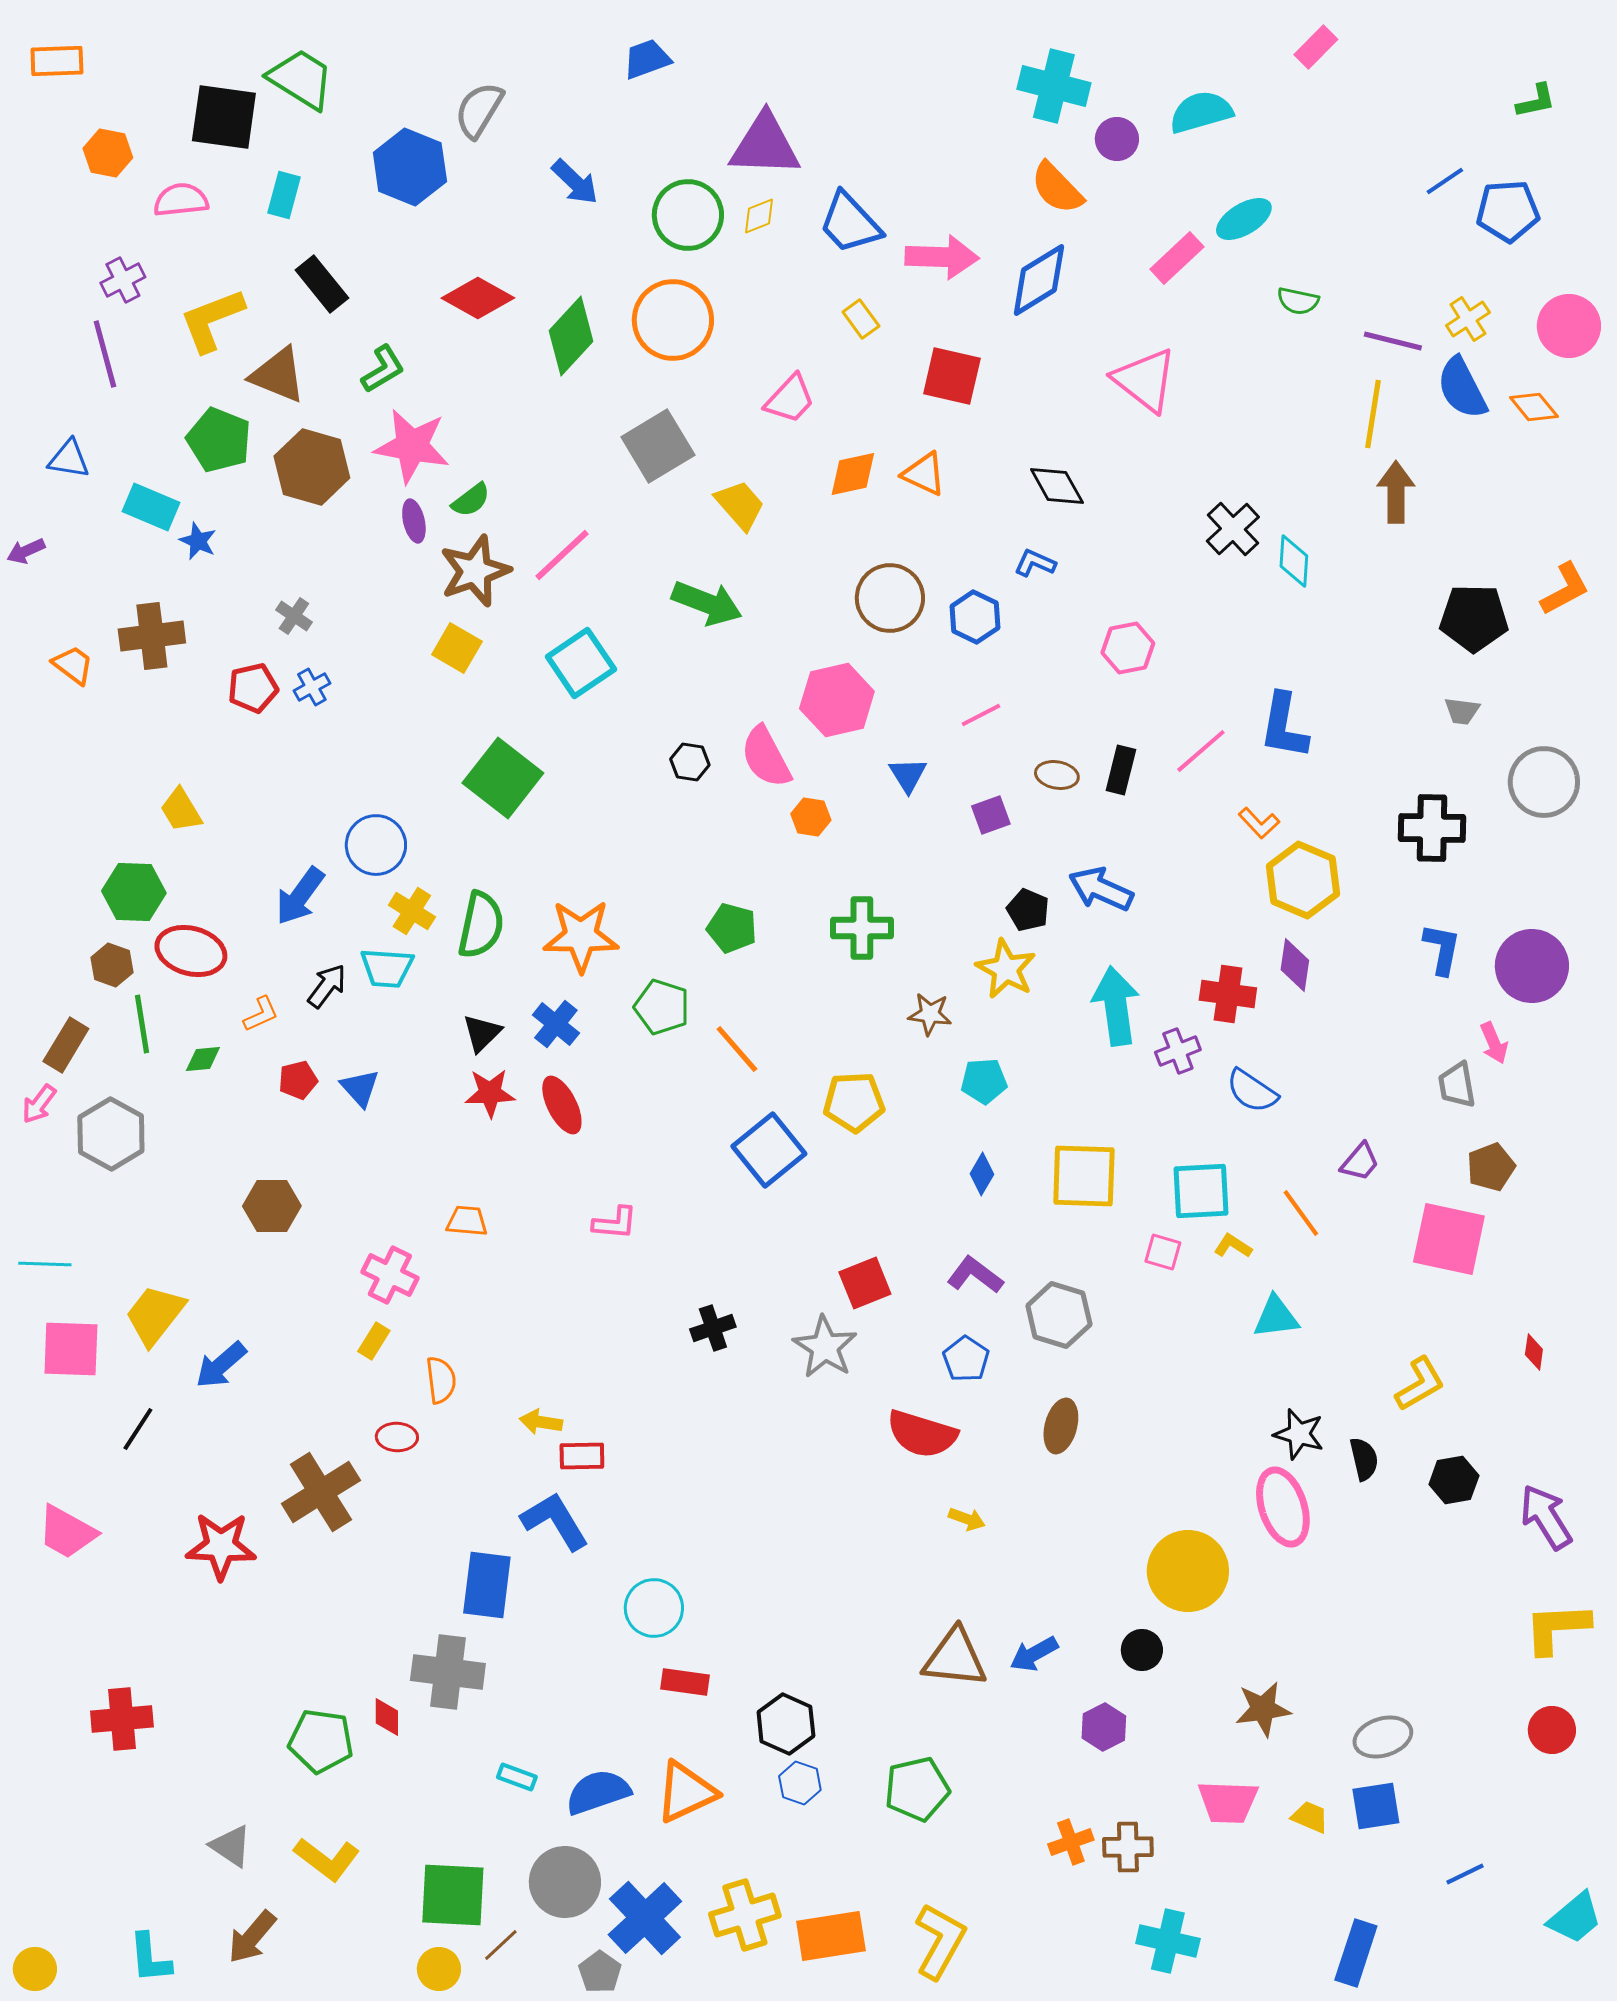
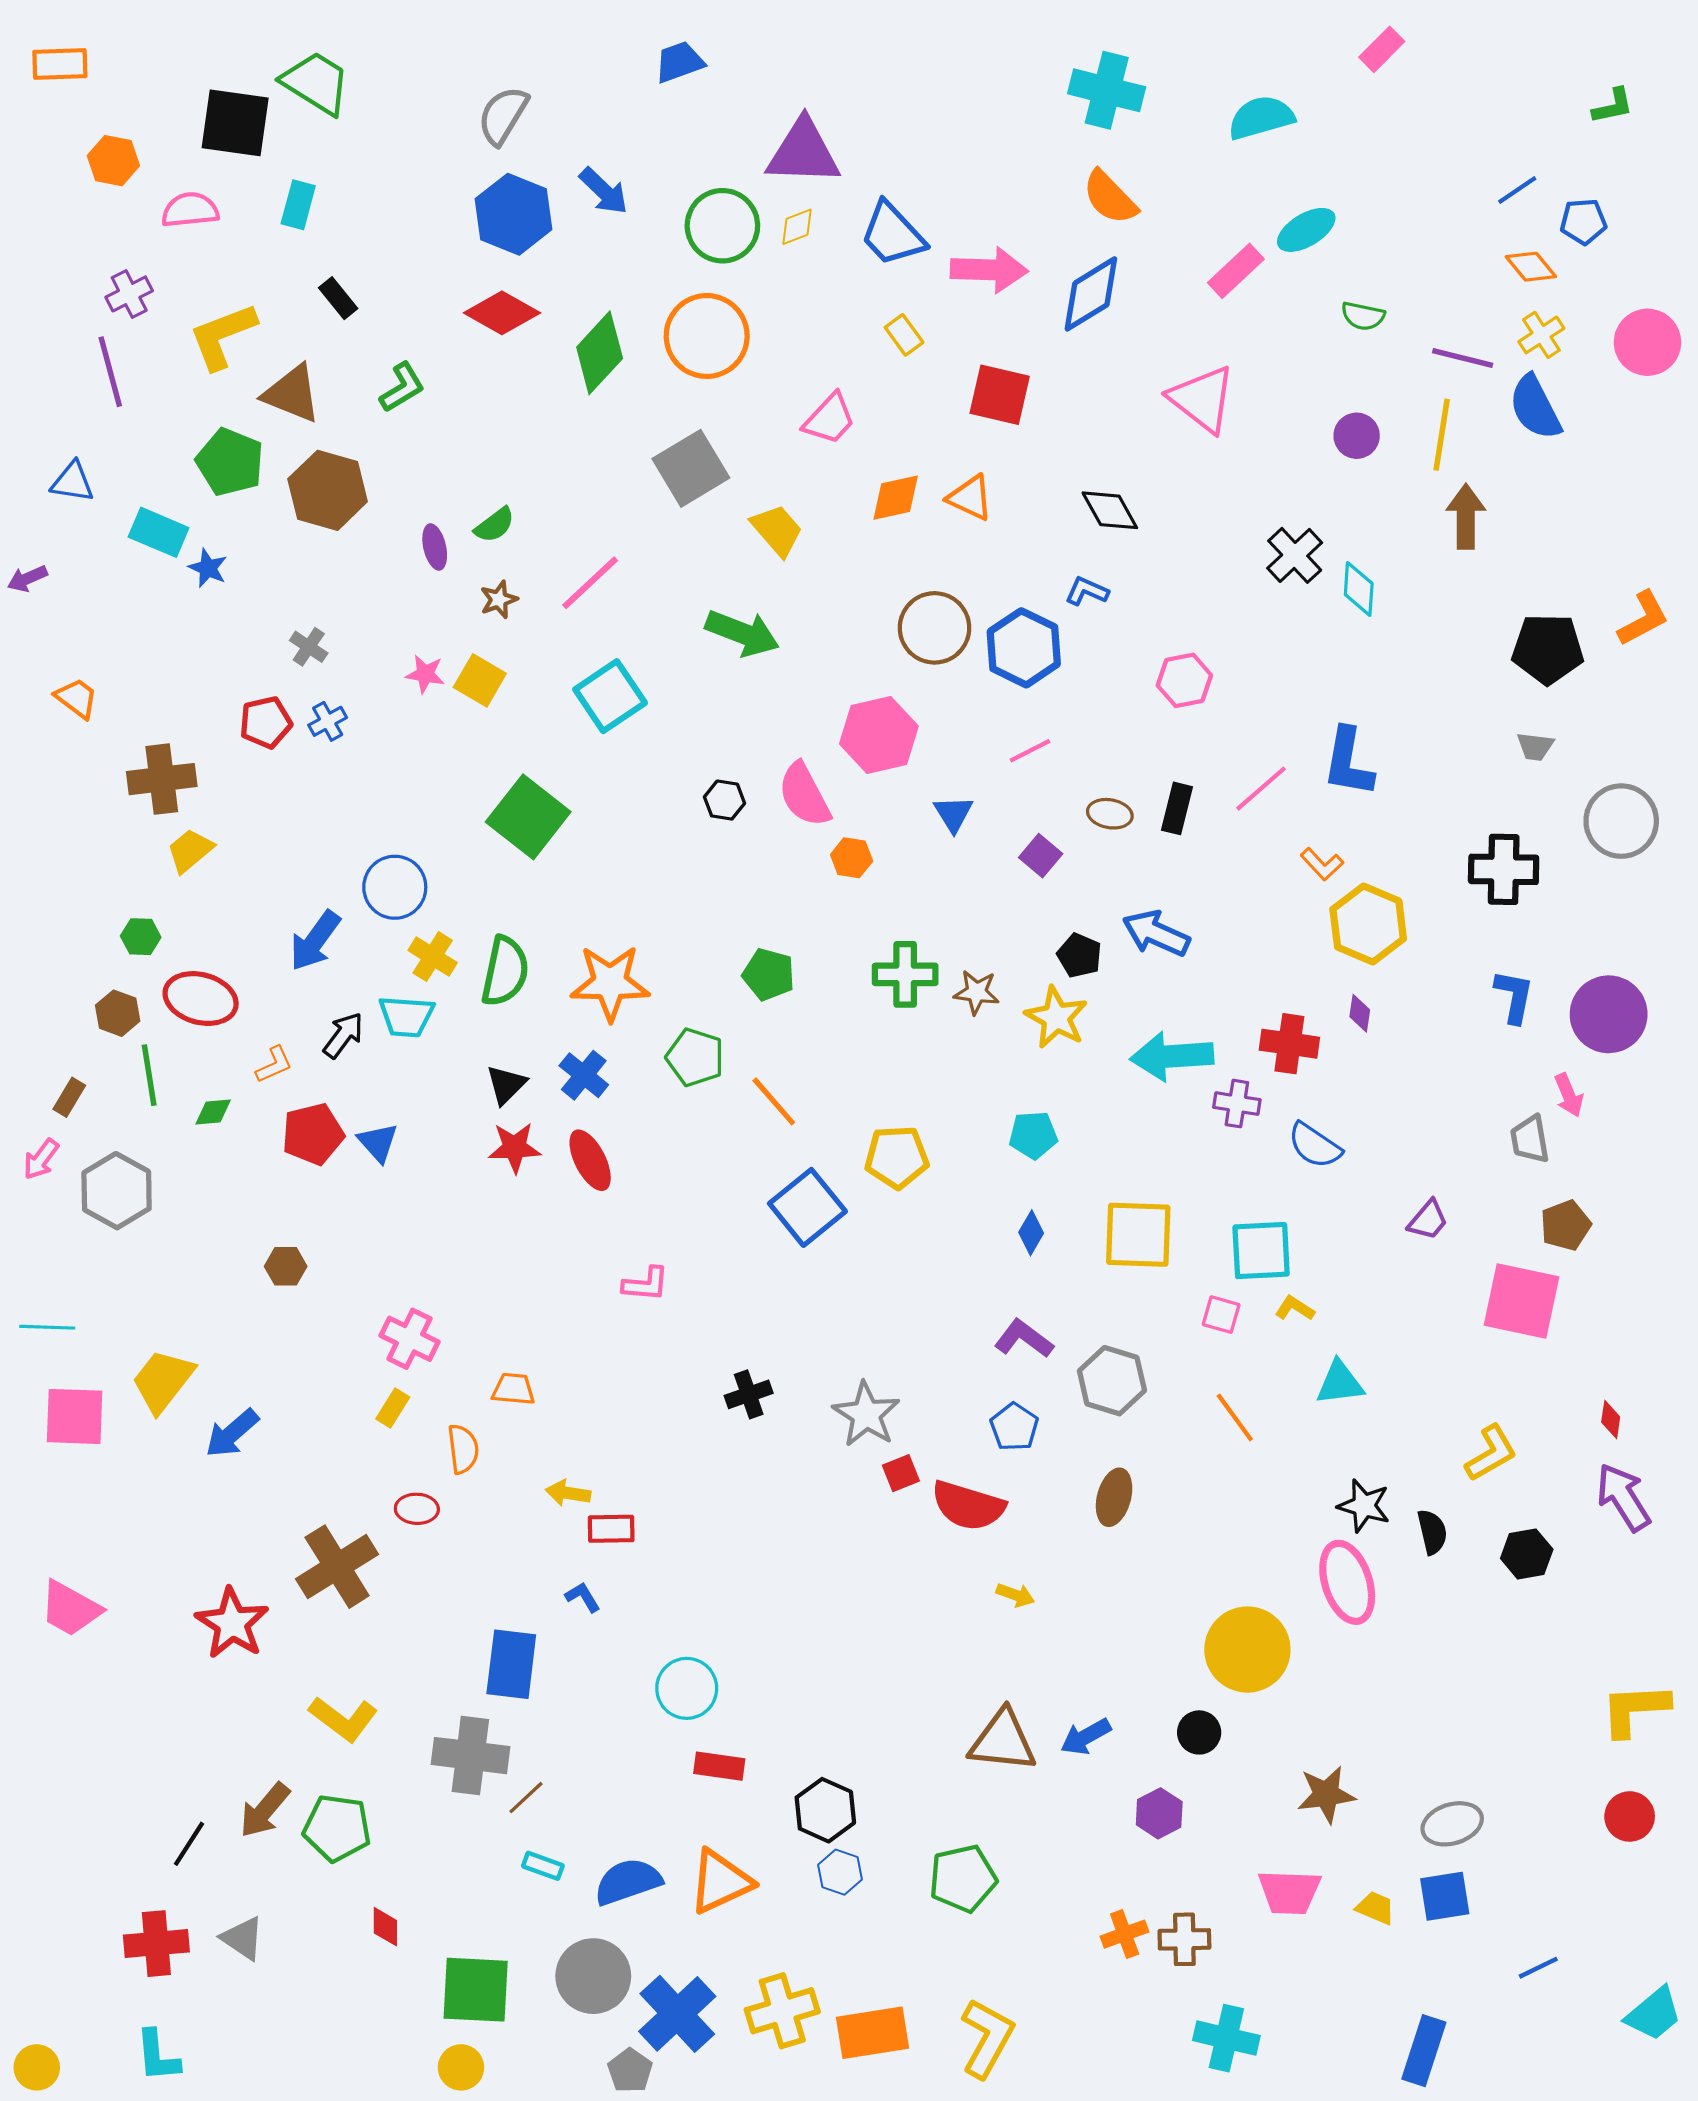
purple circle: (1117, 139) -> (1357, 436), moved
blue hexagon: (410, 167) -> (513, 214), moved
blue pentagon: (1508, 211) -> (1583, 222), size x0.7
black rectangle: (322, 284) -> (338, 298), size x0.7
orange diamond: (1534, 407) -> (1531, 267), moved
pink star: (412, 446) -> (425, 674), moved, size x0.5
brown star: (475, 571) -> (499, 600), size x0.5
blue hexagon: (975, 617) -> (1024, 648), size x1.4
brown cross: (152, 636) -> (162, 779), moved
yellow trapezoid: (181, 810) -> (190, 850), turned 81
purple square: (991, 815) -> (1041, 856), turned -30
green hexagon: (134, 892) -> (141, 937), size x0.6
purple diamond: (1295, 965) -> (1360, 1013), size x0.7
cyan arrow: (1116, 1006) -> (1172, 1056), turned -86
brown star: (930, 1014) -> (977, 992), moved
brown rectangle: (66, 1045) -> (69, 1097), size x0.7
purple cross: (1178, 1051) -> (1237, 1104), turned 30
red pentagon: (298, 1080) -> (313, 1134), size x1.5
brown hexagon: (272, 1206) -> (286, 1266), size x0.7
orange line: (1301, 1213) -> (1235, 1417), moved
orange trapezoid: (467, 1221) -> (513, 1389), moved
red square: (865, 1283) -> (901, 1473), moved, size x0.7
black line: (138, 1429) -> (189, 1844), moved
purple arrow: (1546, 1517) -> (1623, 1497), moved
blue L-shape: (555, 1521) -> (583, 1597), size x0.5
red star: (221, 1546) -> (232, 1623), turned 30
red diamond: (387, 1717) -> (385, 1927), moved
red cross: (122, 1719) -> (156, 1944), moved
yellow L-shape: (327, 1859) -> (343, 1719), moved
brown arrow: (252, 1937) -> (265, 1810), moved
brown line: (501, 1945) -> (526, 1798), moved

